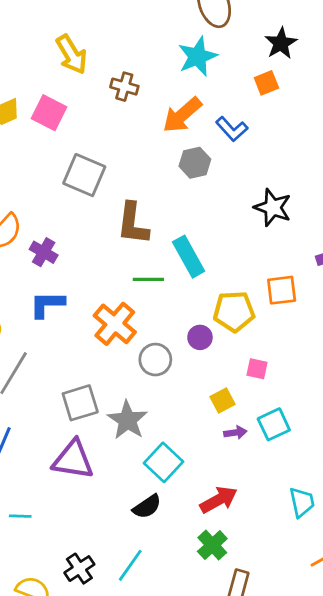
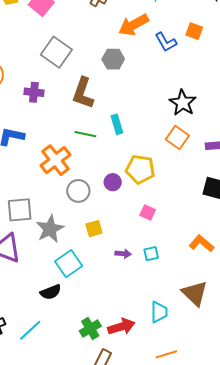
orange square: (266, 83) -> (194, 31), moved, turned 30
gray hexagon: (195, 163) -> (113, 59), moved
purple cross: (44, 252) -> (34, 92), moved, turned -36
cyan rectangle: (189, 257) -> (117, 124), size x0.7
orange square: (282, 290) -> (177, 138), moved, turned 30
yellow square: (223, 401) -> (94, 229), moved
cyan square: (274, 424) -> (151, 254), size x0.7
red arrow: (219, 500) -> (121, 327), moved

